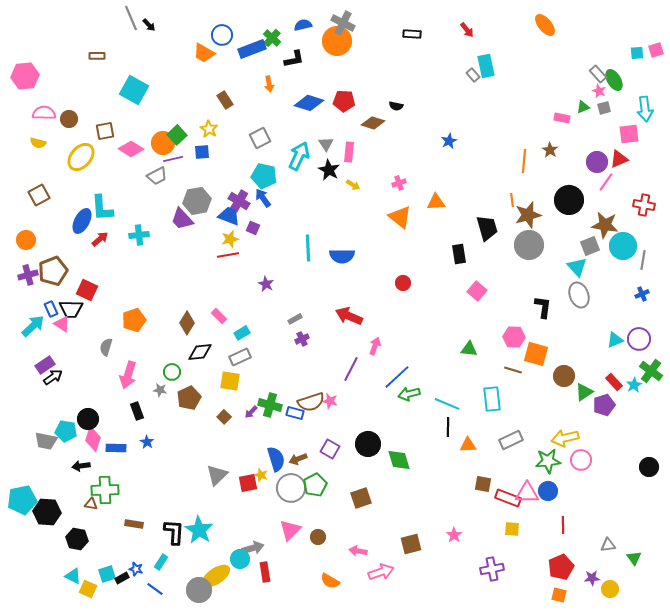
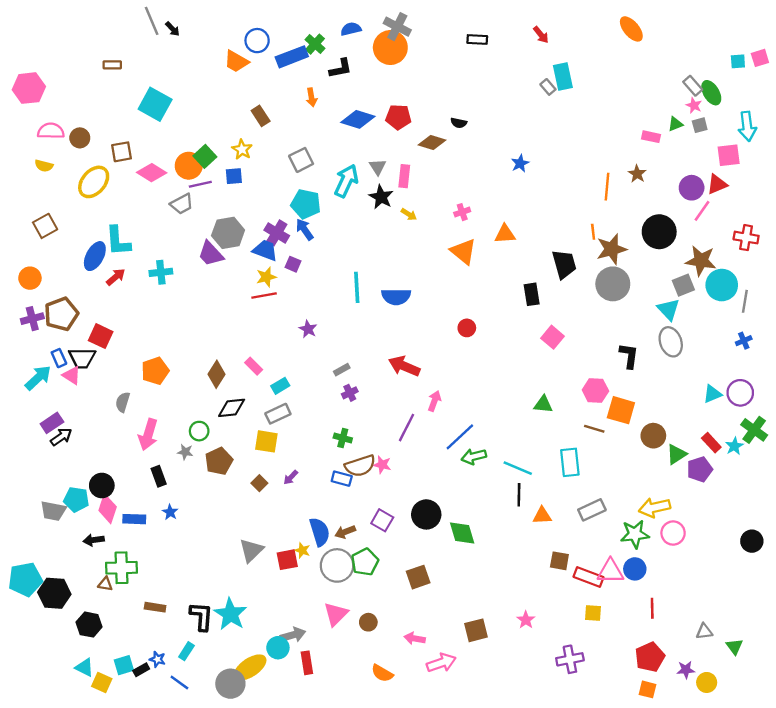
green cross: (270, 405) -> (343, 438), moved, size x0.7

